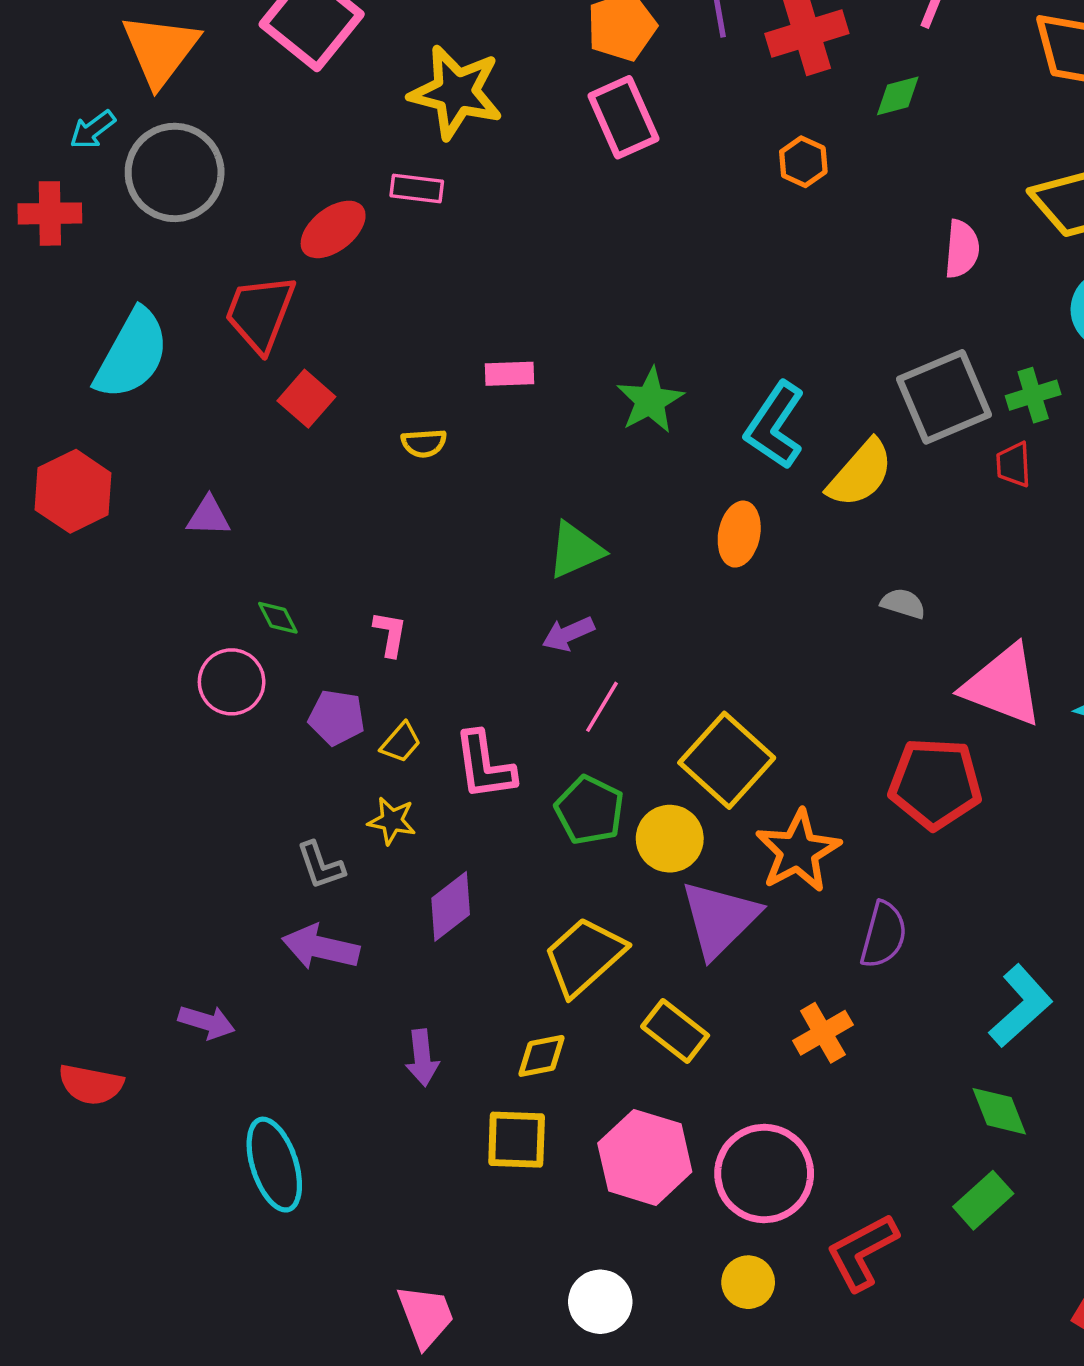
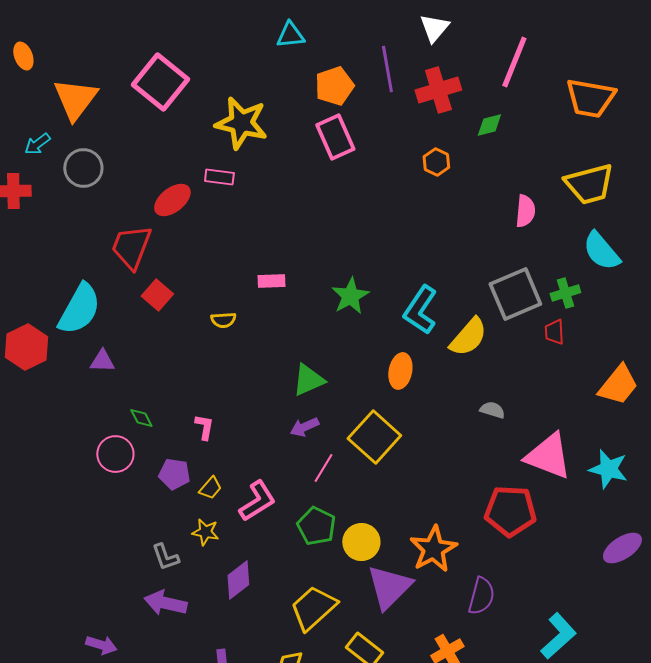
gray circle: (175, 172) -> (83, 168), size x0.7
cyan semicircle: (132, 354) -> (79, 309), moved
yellow square: (727, 760) -> (374, 437), moved
pink L-shape: (484, 766) -> (257, 501), turned -114

